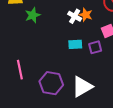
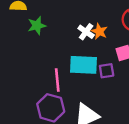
cyan rectangle: (75, 44) -> (83, 65), size x1.6
pink line: (20, 70) -> (57, 80), moved

